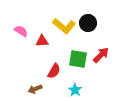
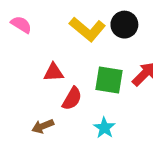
pink semicircle: (21, 31) -> (21, 25), moved
red triangle: (42, 41) -> (54, 72), moved

